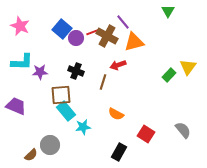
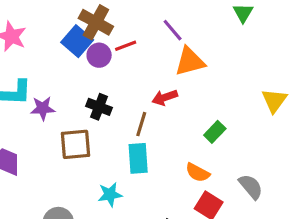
brown cross: (107, 36) -> (96, 22), moved
green rectangle: (169, 75) -> (215, 132), moved
cyan rectangle: (66, 111) -> (138, 158), moved, turned 36
orange semicircle: (116, 114) -> (198, 173), moved
gray semicircle: (183, 130) -> (251, 187), moved

